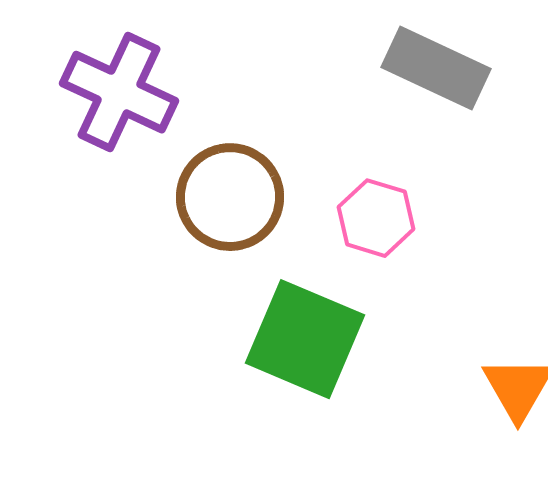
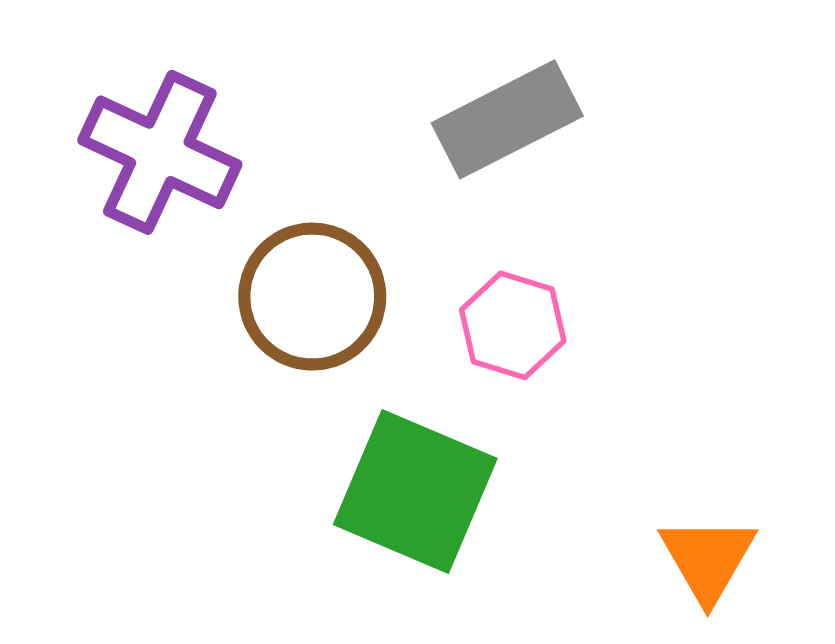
gray rectangle: (436, 68) -> (507, 119), moved, turned -52

